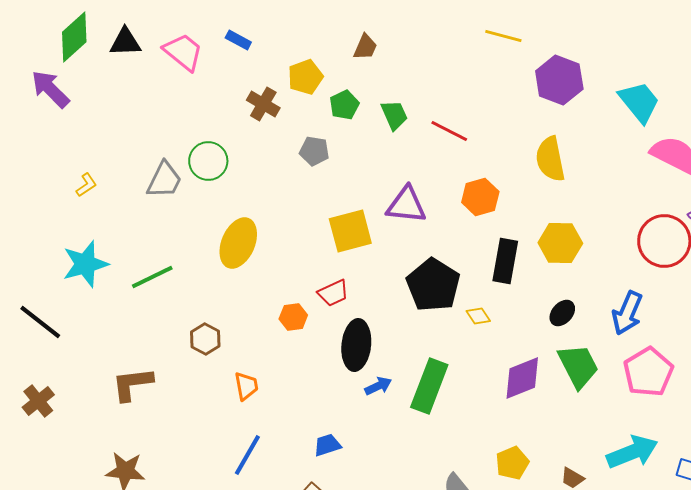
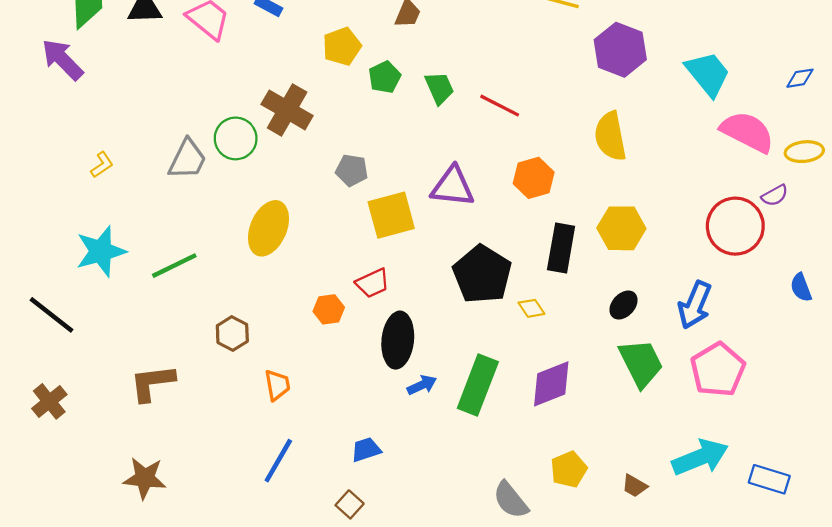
brown cross: (263, 104) -> (287, 110), moved, size x1.4
gray pentagon: (314, 151) -> (352, 170), moved
purple diamond: (522, 378) -> (551, 384), moved

